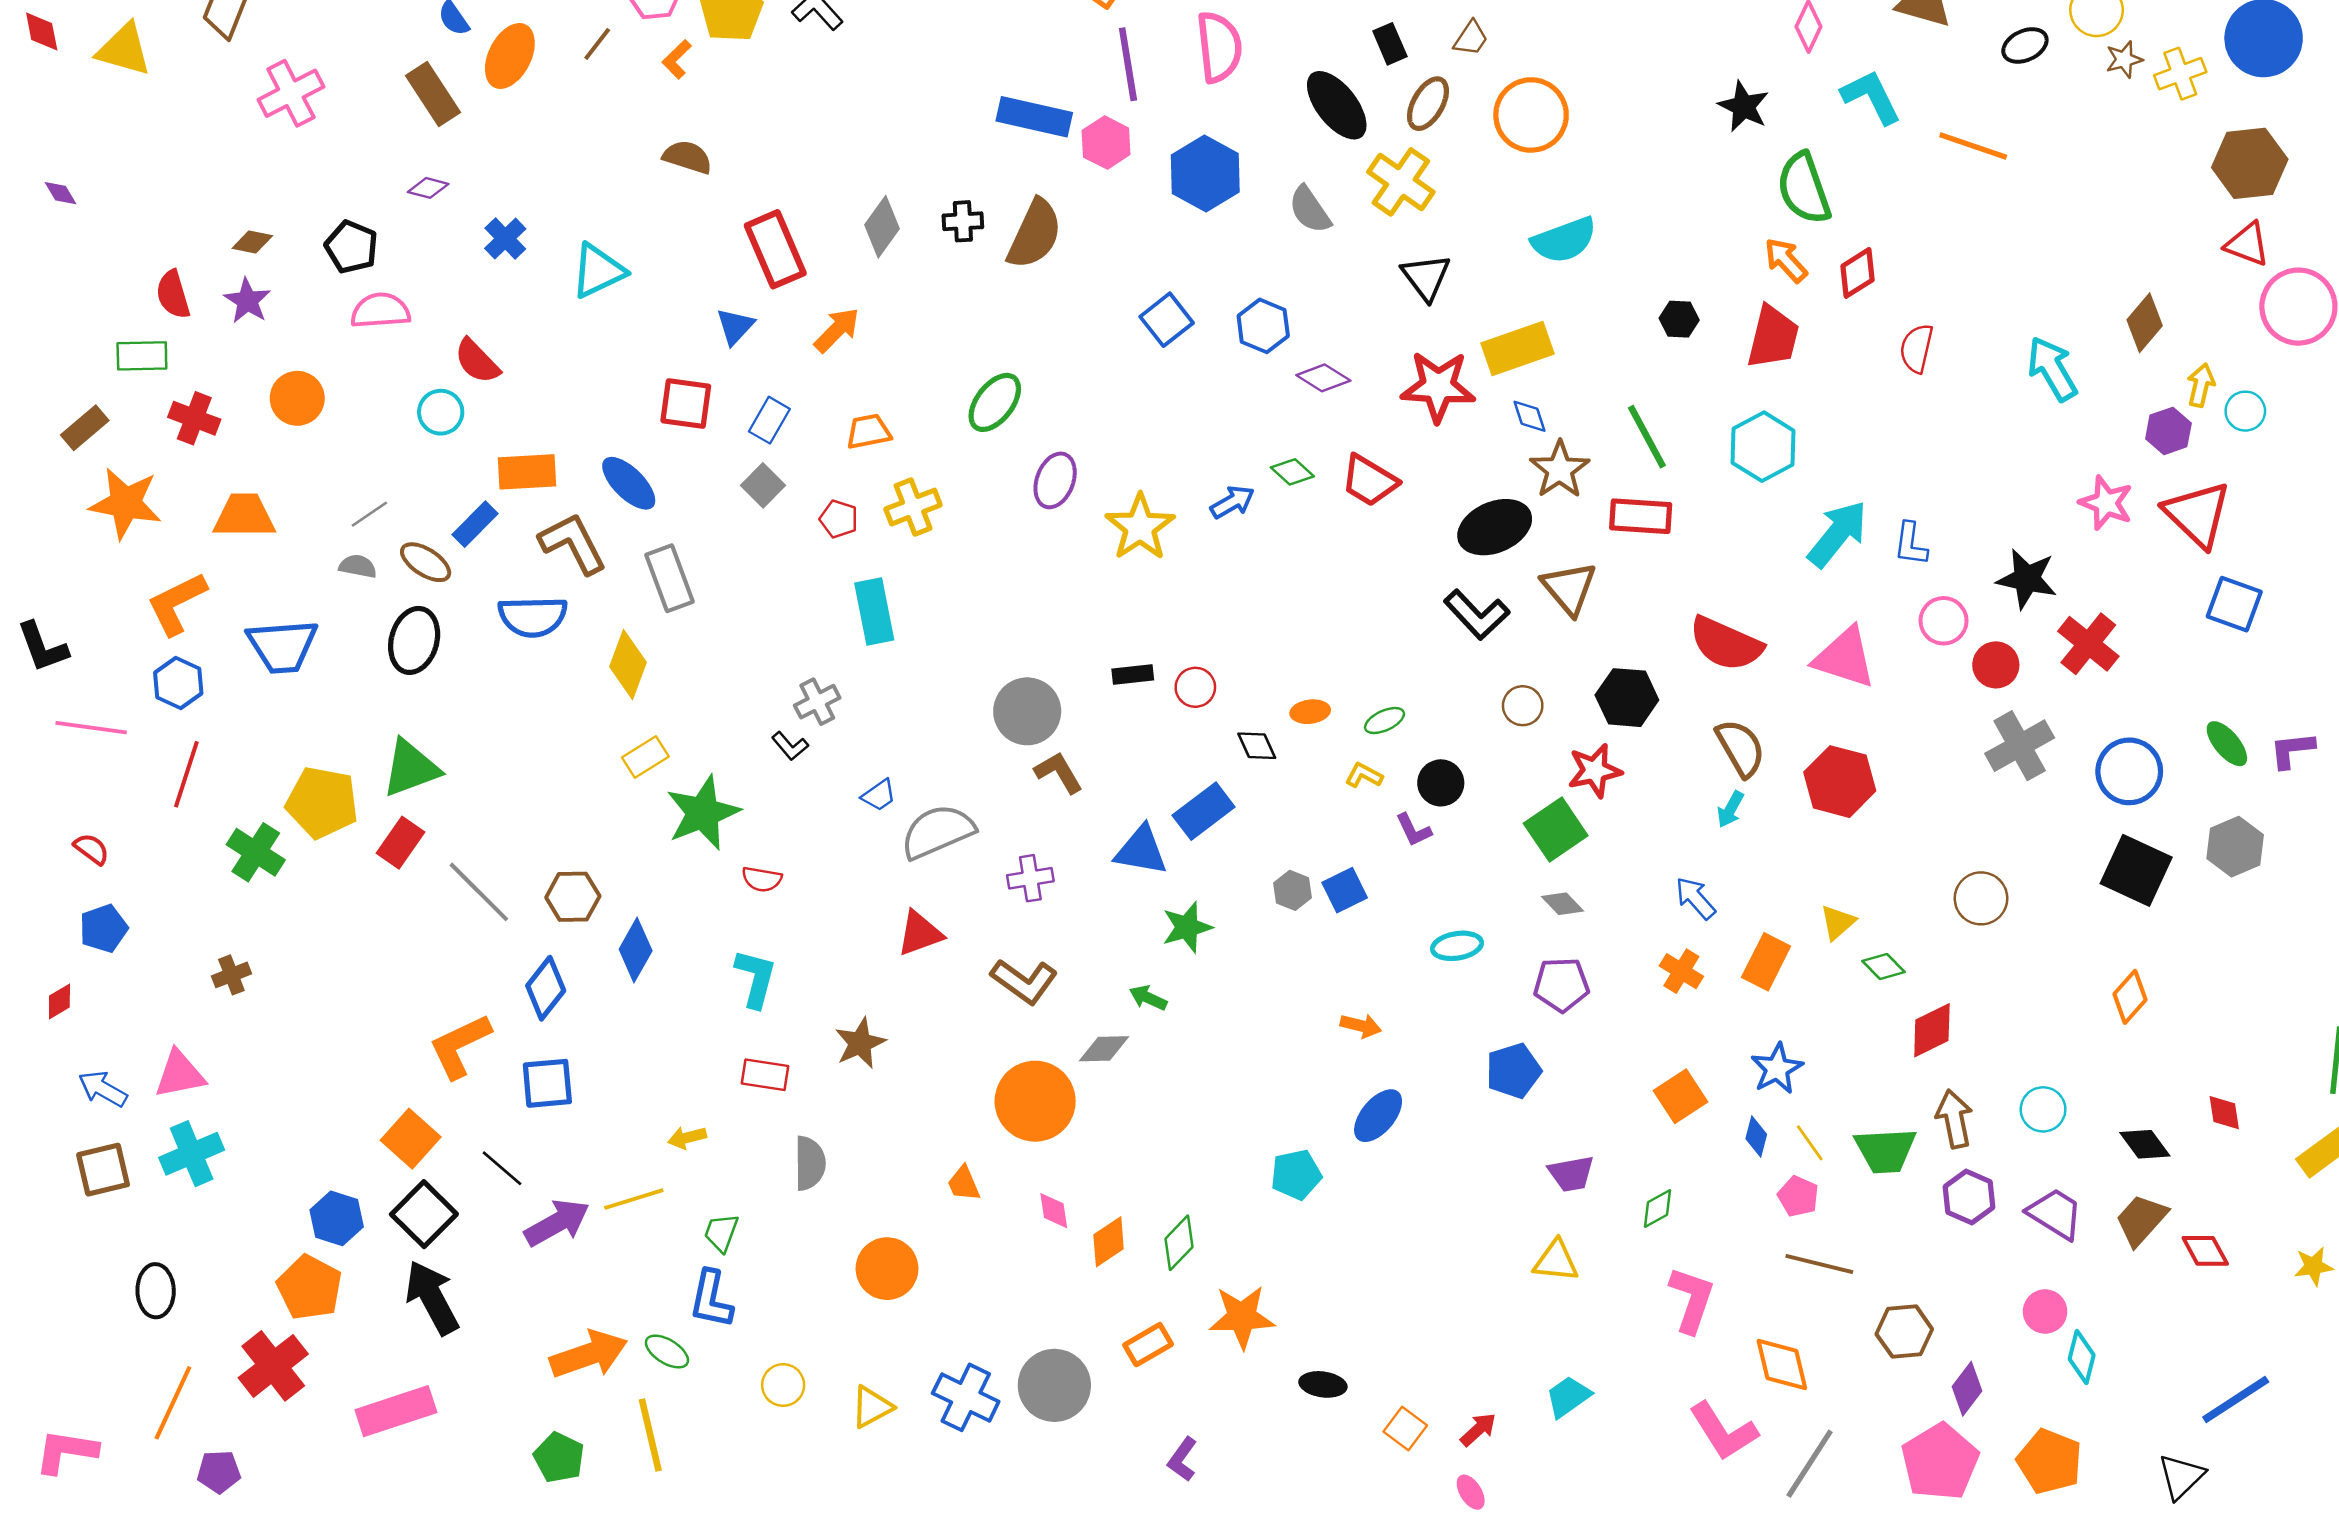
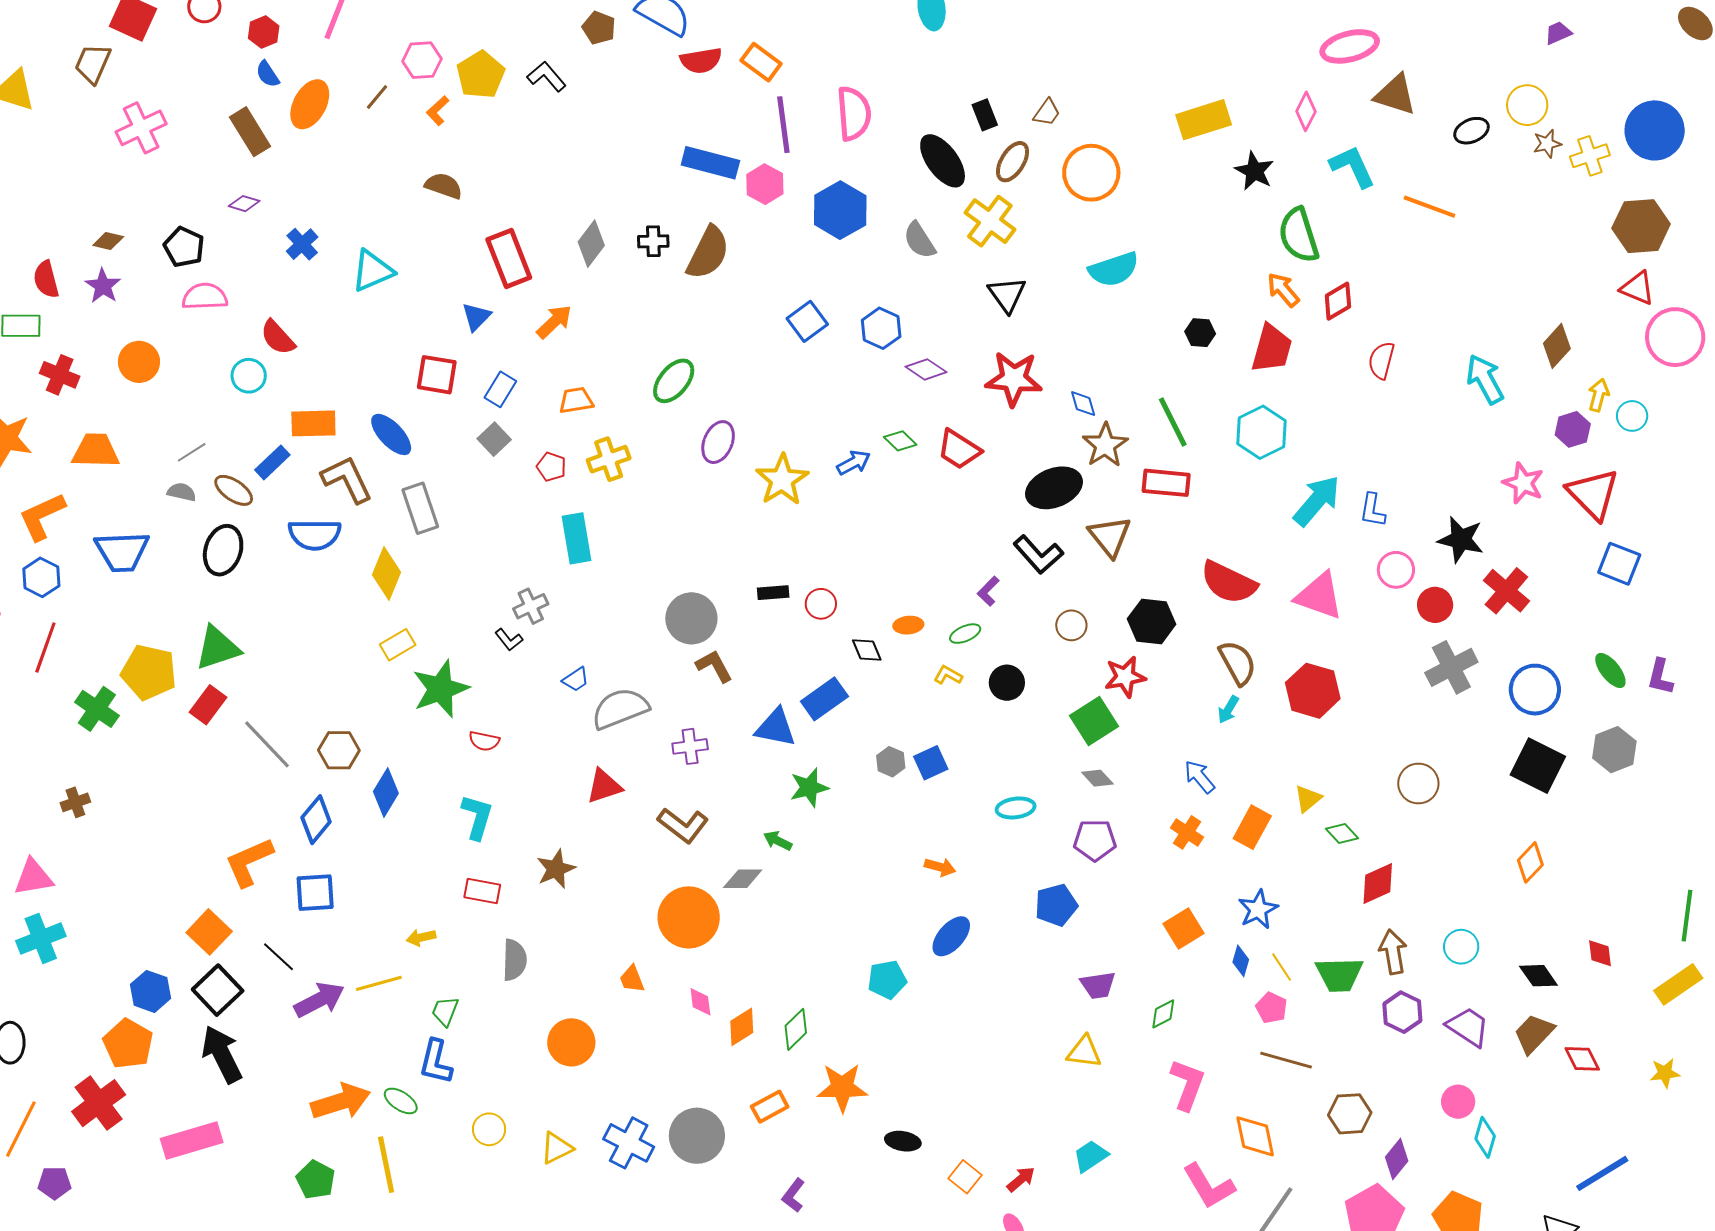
yellow rectangle: (1518, 348) -> (1204, 120), moved
purple L-shape: (2292, 750) -> (1660, 677), turned -72
purple L-shape: (1414, 830) -> (988, 591), moved, turned 68

